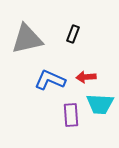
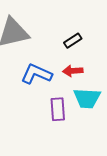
black rectangle: (73, 34) -> (73, 41), moved, turned 36

